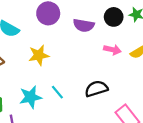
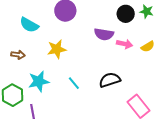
purple semicircle: (84, 25) -> (104, 34), moved
cyan star: (30, 97) -> (39, 81), moved

